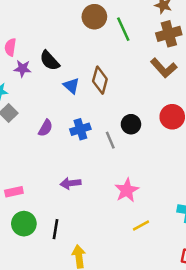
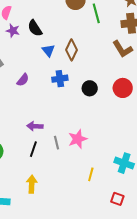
blue cross: (80, 129) -> (60, 79), moved
gray line: (110, 140) -> (57, 143), moved
yellow line: (141, 225) -> (91, 174), moved, turned -56
black line: (56, 229) -> (33, 149), moved

